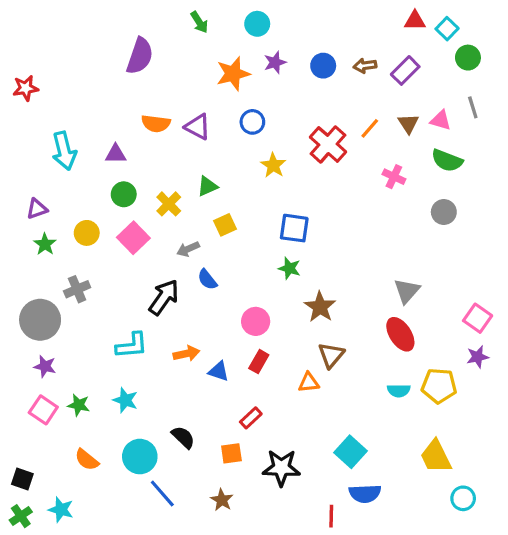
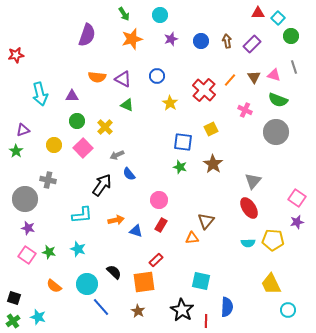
brown arrow: (365, 66) -> (227, 41), turned 88
orange star: (233, 74) -> (132, 39), moved
green triangle: (207, 186) -> (127, 105), moved, turned 48
gray circle: (444, 212) -> (276, 132), size x1.6
yellow square: (225, 225) -> (211, 129), moved
green star: (45, 244) -> (16, 151), moved
gray cross: (77, 289) -> (48, 180), turned 35
brown star: (320, 307) -> (213, 164), moved
cyan square: (351, 452) -> (201, 281), moved, turned -30
orange square: (231, 453) -> (144, 282), size x1.6
black star: (281, 468) -> (182, 310), moved, turned 30
blue semicircle: (365, 494) -> (227, 307), turned -84

